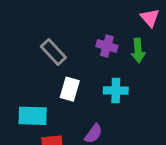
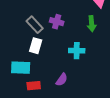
purple cross: (107, 46) -> (57, 22), moved
white rectangle: (70, 89) -> (36, 46), moved

